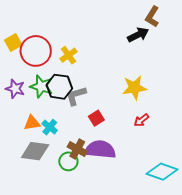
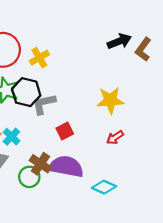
brown L-shape: (152, 17) -> (143, 49), moved
cyan diamond: (162, 172) -> (104, 187), moved, size x0.7

